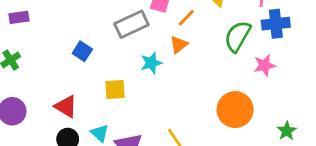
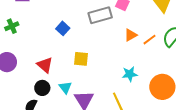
orange line: (186, 18) -> (150, 40), moved
cyan star: (151, 63) -> (130, 74), moved

